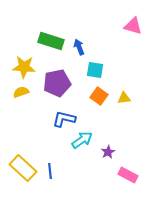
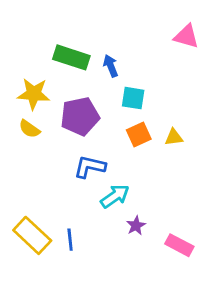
yellow semicircle: (21, 92) -> (29, 129), turned -126
orange square: (99, 96) -> (139, 134), turned 30
purple star: (108, 152) -> (136, 226), moved

